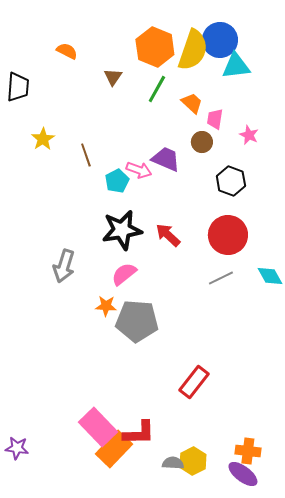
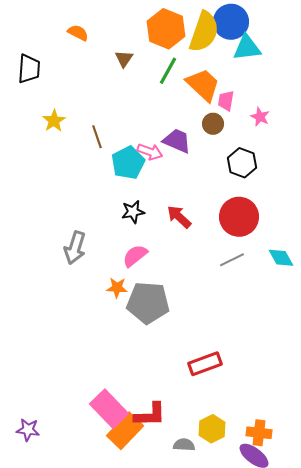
orange trapezoid: (192, 103) -> (203, 85), size x1.6
cyan pentagon: (117, 181) -> (128, 163), size x1.4
black star: (122, 230) -> (133, 212), size x0.6
red rectangle: (194, 382) -> (205, 364), turned 32
yellow hexagon: (193, 461) -> (212, 429), moved

